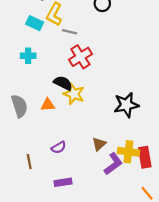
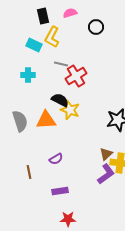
gray line: (70, 32) -> (61, 64), moved
orange triangle: (48, 105) -> (46, 120), size x1.5
brown triangle: (99, 144) -> (106, 154), moved

